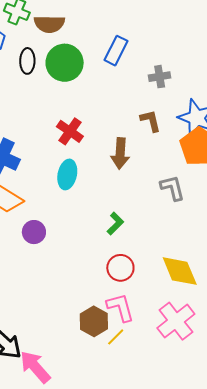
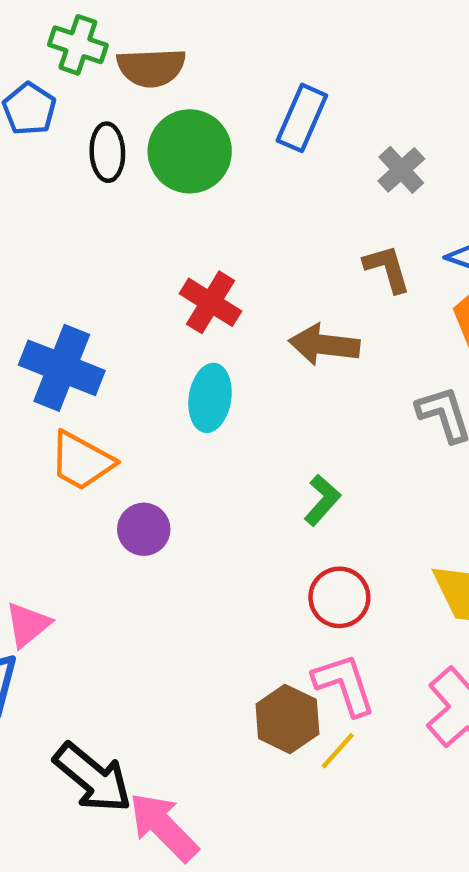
gray cross: (160, 77) -> (401, 170), turned -30
brown arrow: (120, 153) -> (324, 345), turned 96

